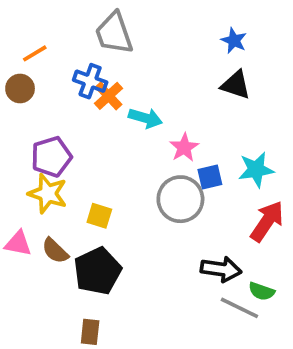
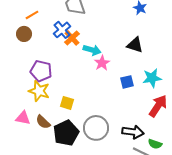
blue cross: (90, 81) -> (62, 30), turned 30
black triangle: (236, 85) -> (135, 45), moved
pink star: (184, 148) -> (102, 63), moved
purple pentagon: (51, 157) -> (41, 71), turned 30
gray circle: (180, 199) -> (96, 128), moved

